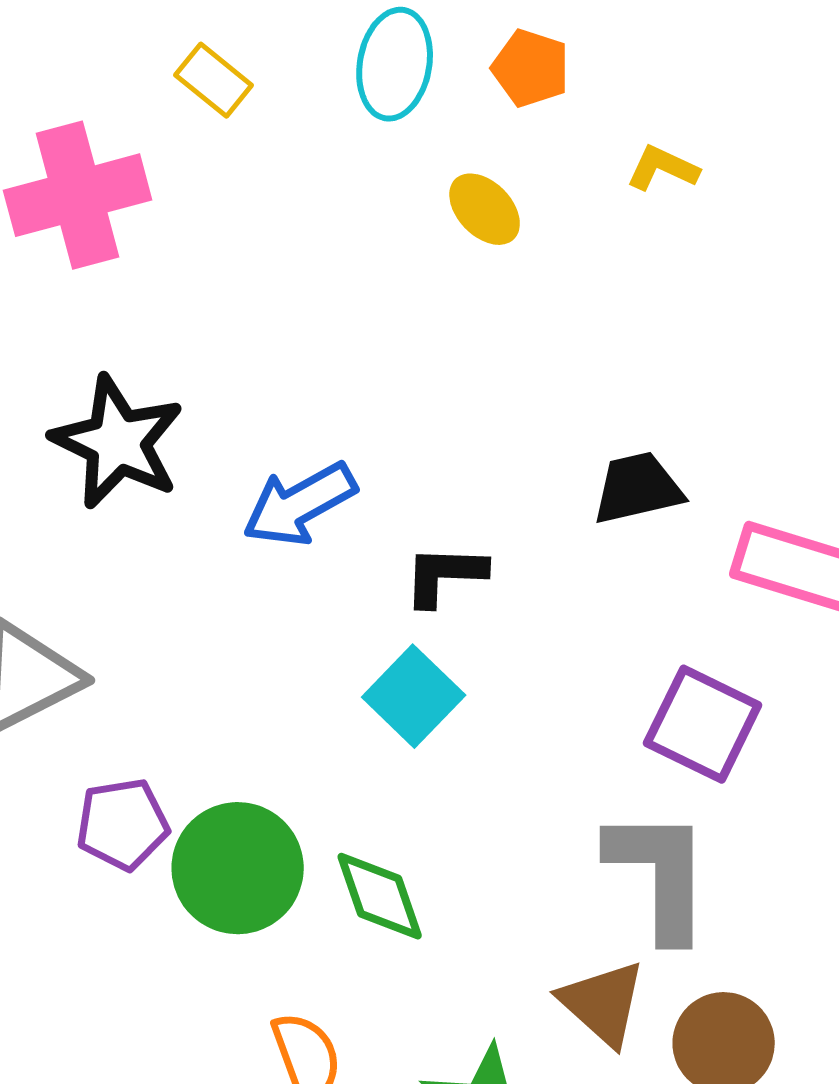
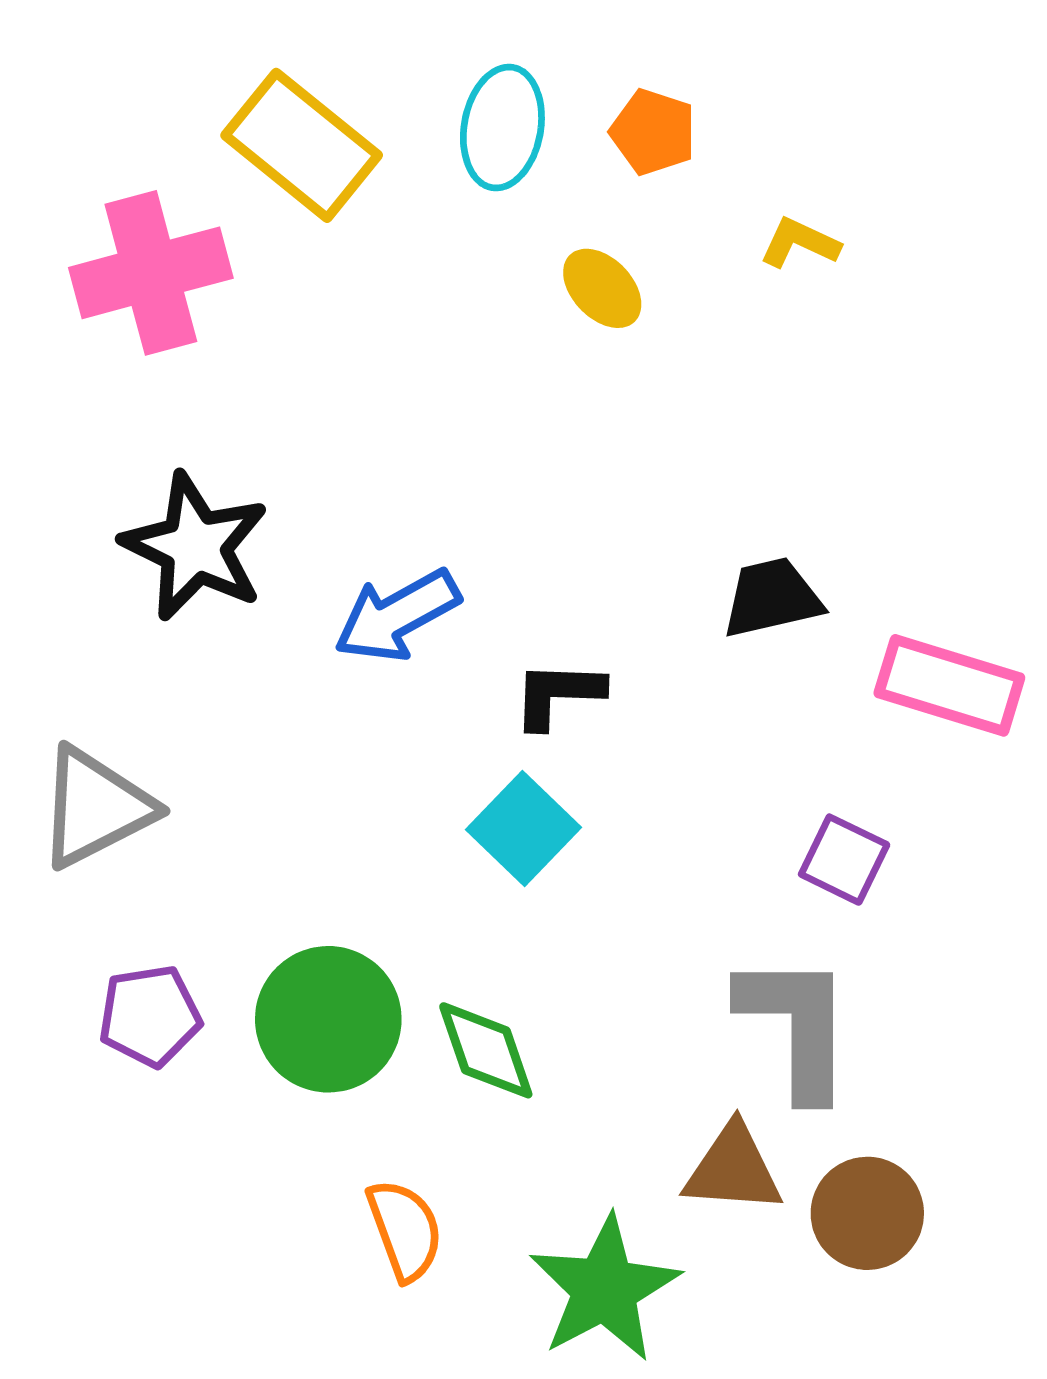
yellow rectangle: (214, 80) -> (302, 145), size x1.8
purple square: (703, 724) -> (844, 860), size x0.7
purple pentagon: (123, 824) -> (150, 1016), moved
brown triangle: (603, 1003) -> (733, 1169), turned -38

